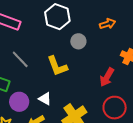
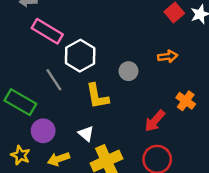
white hexagon: (57, 17) -> (80, 56), moved
white triangle: (45, 99) -> (86, 134), moved

